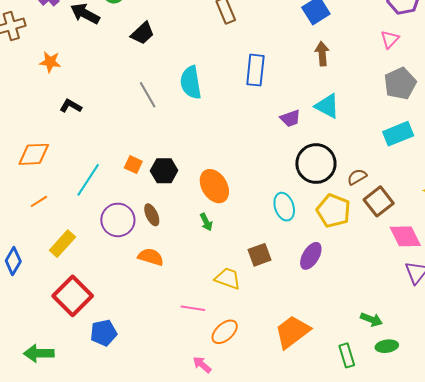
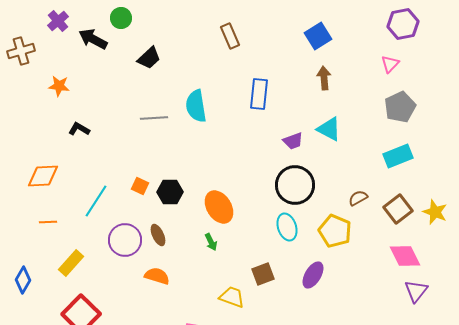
gray line: (148, 95) -> (154, 118), turned -64
black circle: (316, 164) -> (295, 185), moved
orange line: (39, 201) -> (48, 222), turned 30
brown square: (379, 201) -> (398, 209), moved

